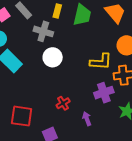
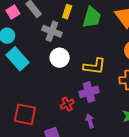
yellow L-shape: (101, 62) -> (95, 66), moved
purple cross: (104, 93) -> (89, 92), moved

